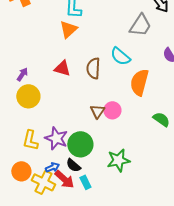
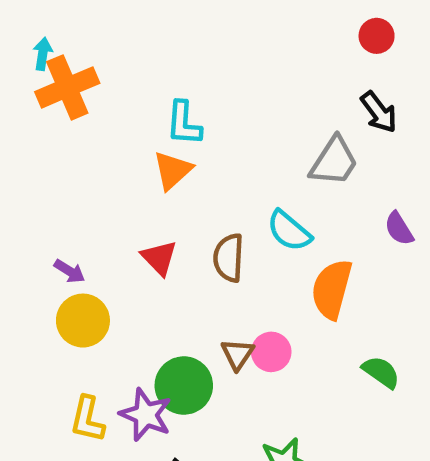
red triangle: (62, 68) -> (159, 258), turned 30
purple arrow: (22, 74) -> (69, 271), turned 88
green circle: (80, 144) -> (184, 386), moved

